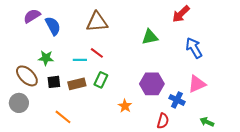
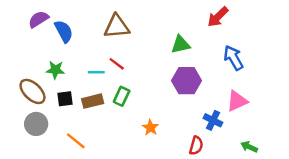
purple hexagon: (152, 84) -> (187, 81), moved
gray circle: (19, 103) -> (36, 124), moved

